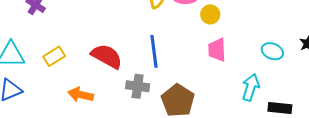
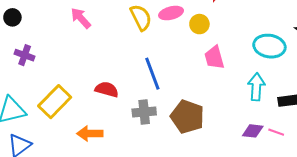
cyan ellipse: (272, 51) -> (269, 46), size x1.4
yellow rectangle: (54, 56) -> (55, 102), size x1.5
red semicircle: (107, 56) -> (107, 89), size x0.7

